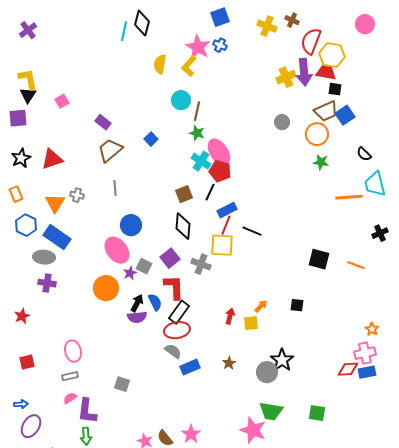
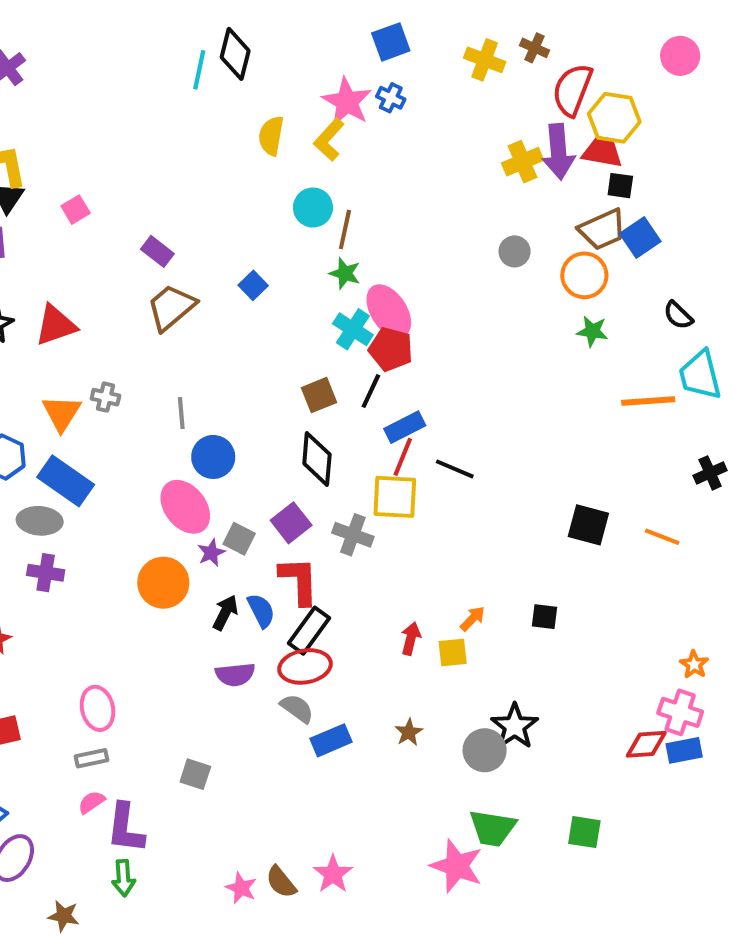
gray line: (115, 188) -> (181, 413), moved
purple semicircle: (137, 317) -> (235, 674), moved
pink cross: (365, 353) -> (680, 712), turned 30

